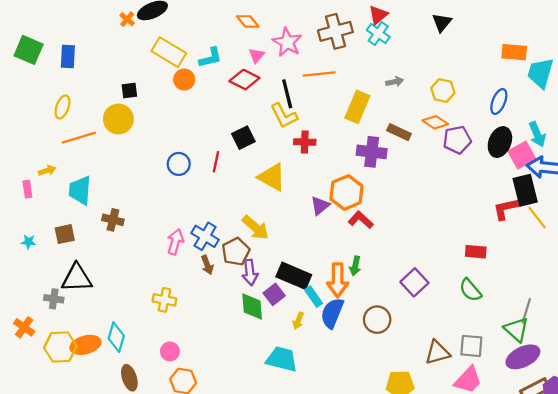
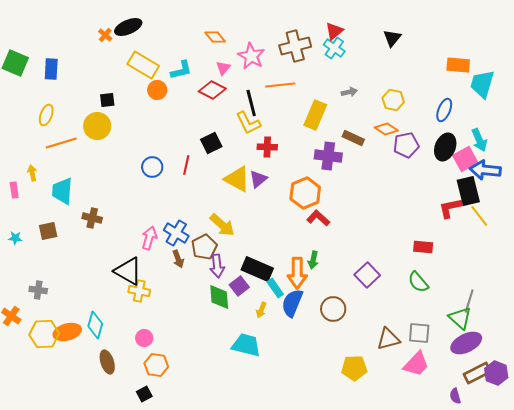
yellow arrow: (47, 171) -> (32, 173), turned -84
purple triangle: (320, 206) -> (258, 179), moved
black triangle: (77, 278) -> (128, 271), moved, turned 32

